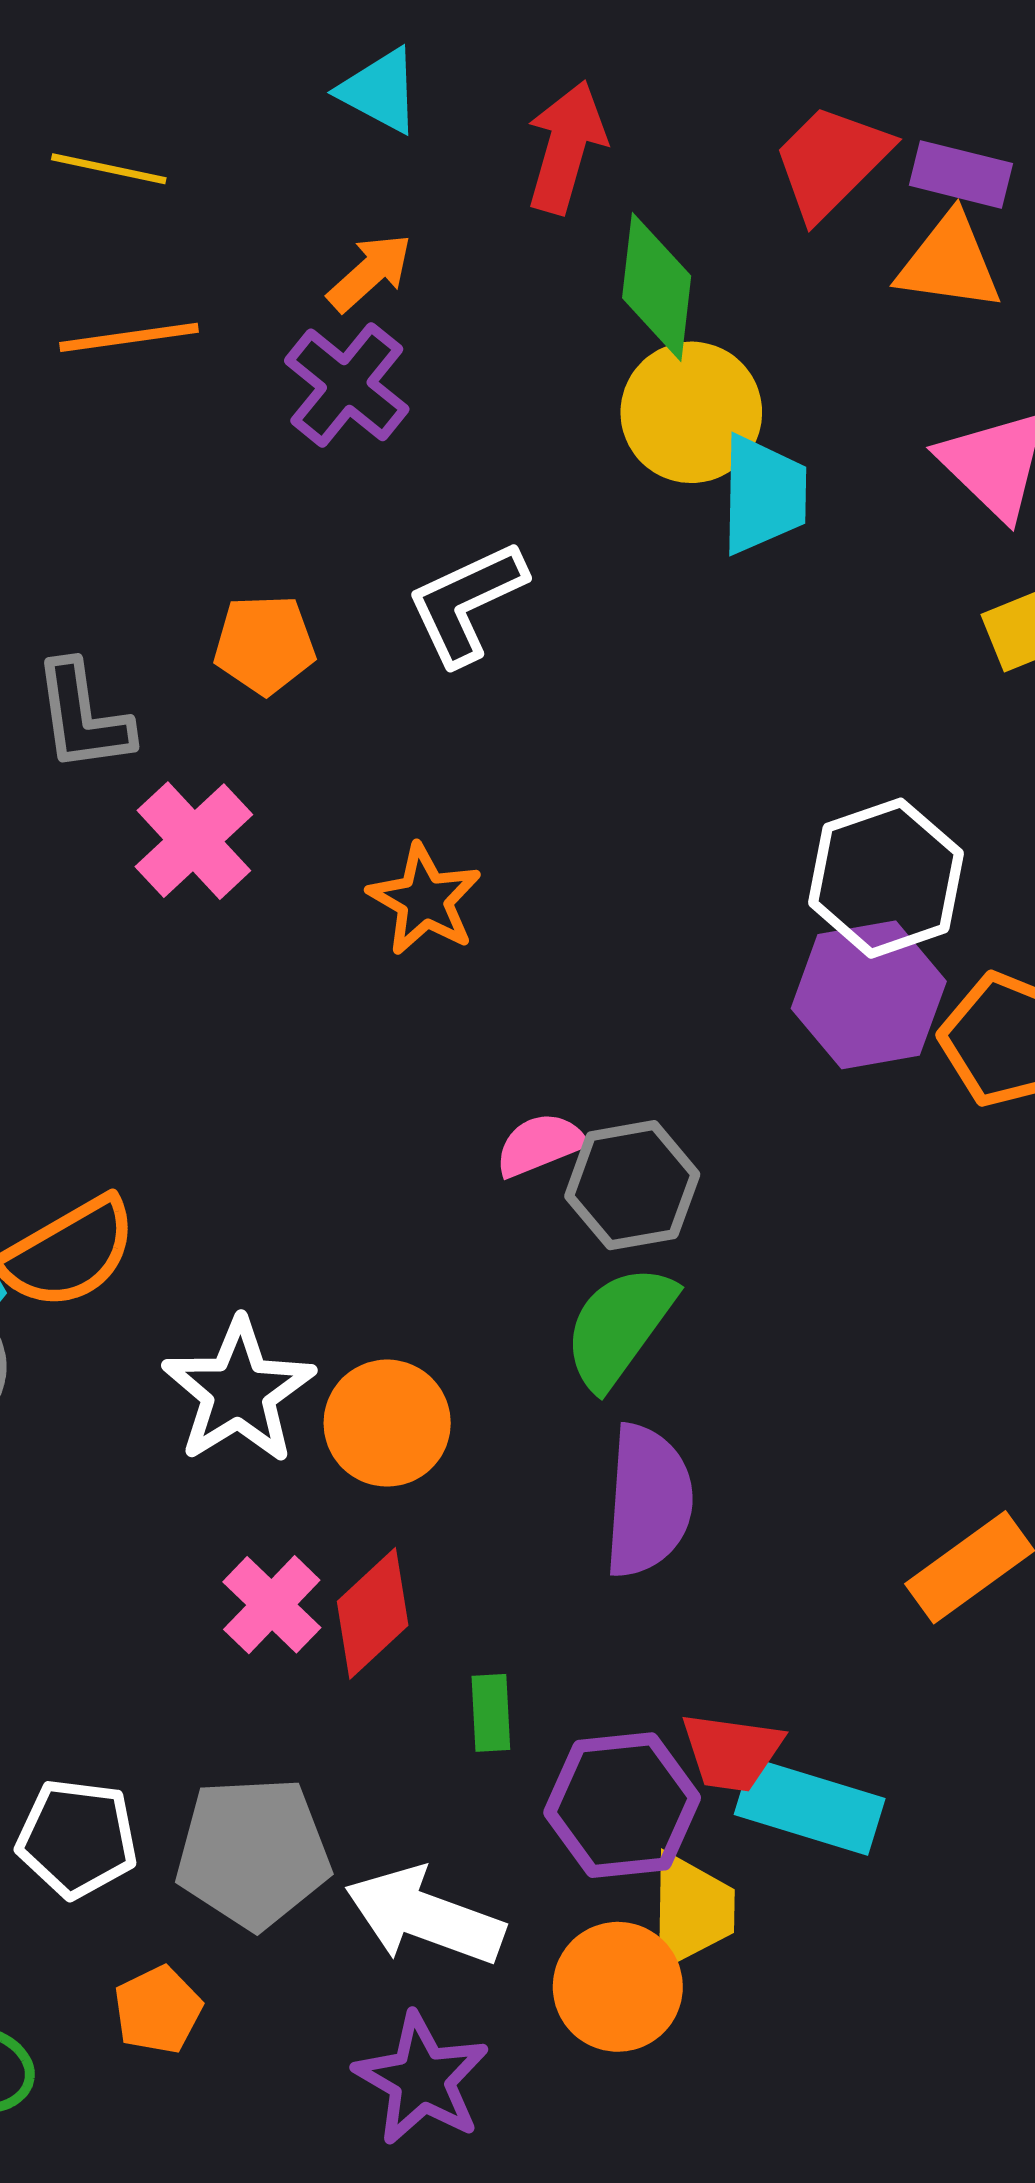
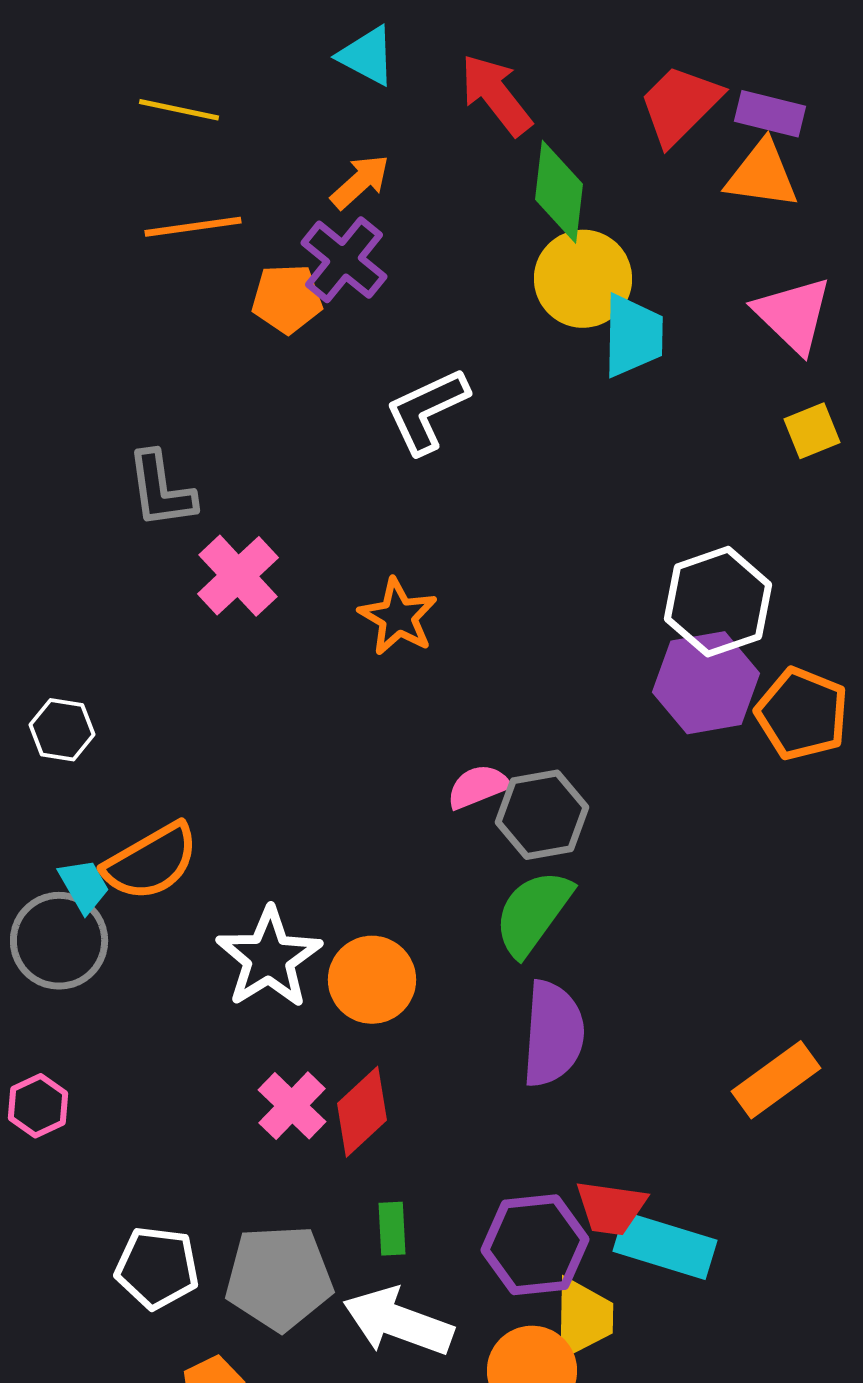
red arrow: (566, 147) -> (496, 95), turned -54
orange pentagon: (265, 644) -> (287, 299), moved
green rectangle: (491, 1713) -> (392, 1229), moved

